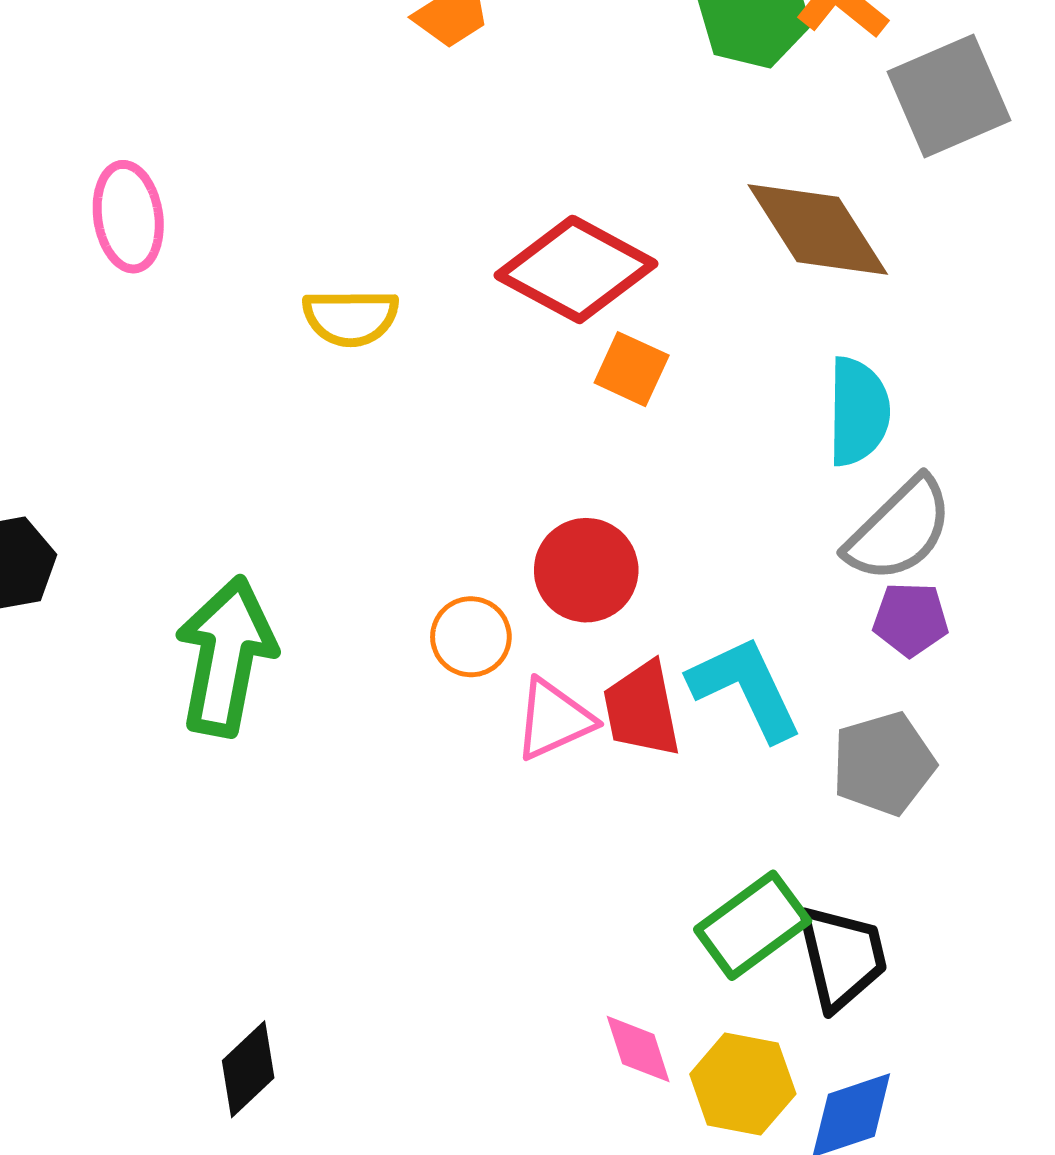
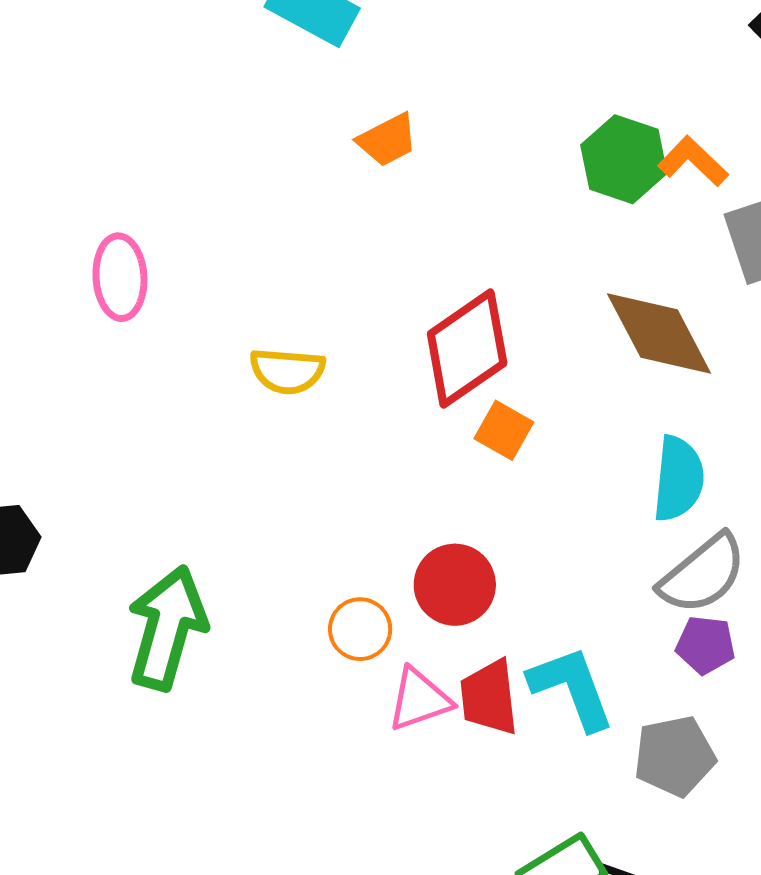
red diamond: (576, 269) -> (467, 349), turned -68

